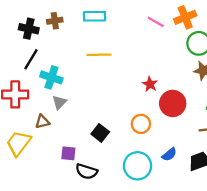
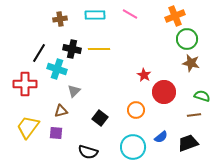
pink line: (156, 22) -> (130, 14), moved
black cross: (29, 29) -> (72, 49), moved
gray triangle: (59, 102) -> (74, 91), moved
brown triangle: (42, 122) -> (61, 111), moved
purple square: (68, 153) -> (56, 133), moved

